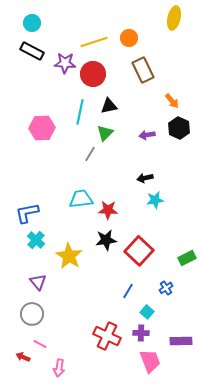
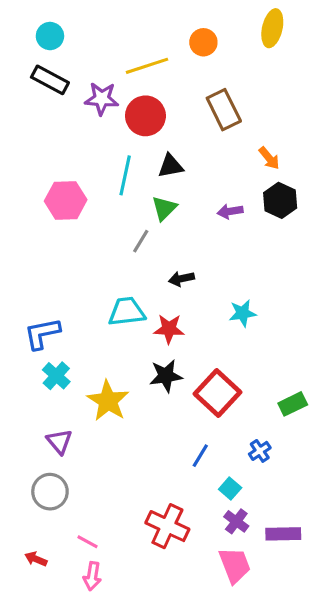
orange circle: (129, 38) -> (203, 42), moved
black arrow: (145, 178) -> (181, 279), moved
purple cross: (141, 333) -> (236, 521), moved, turned 35
pink line: (40, 344) -> (88, 542), moved

